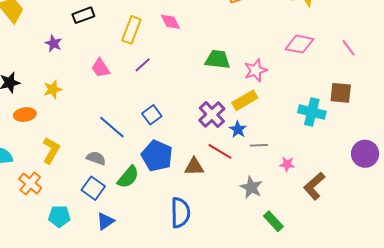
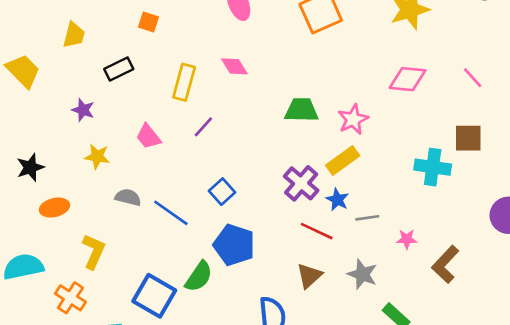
yellow star: (53, 89) -> (97, 156), moved, turned 30
gray semicircle: (96, 158) -> (128, 197), moved
brown triangle: (194, 167) -> (309, 276), moved, turned -35
blue square: (93, 188) -> (154, 296), size x1.4

